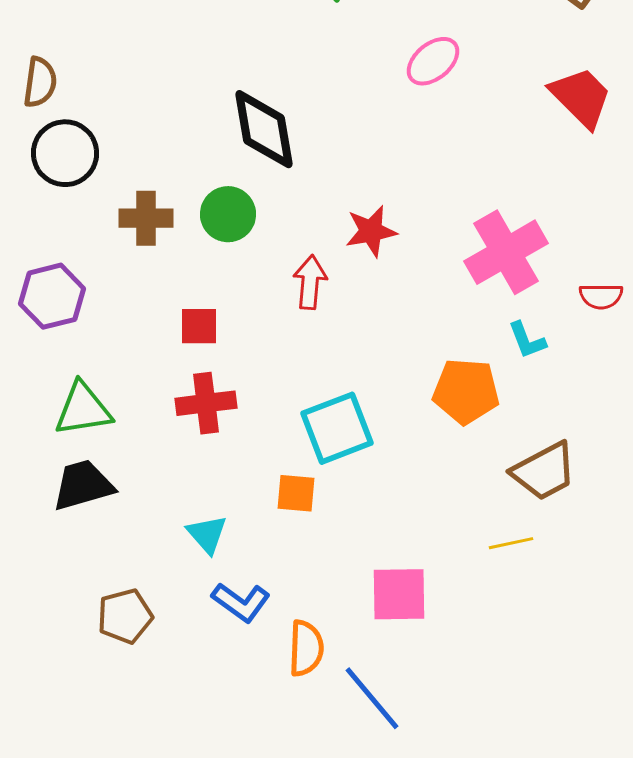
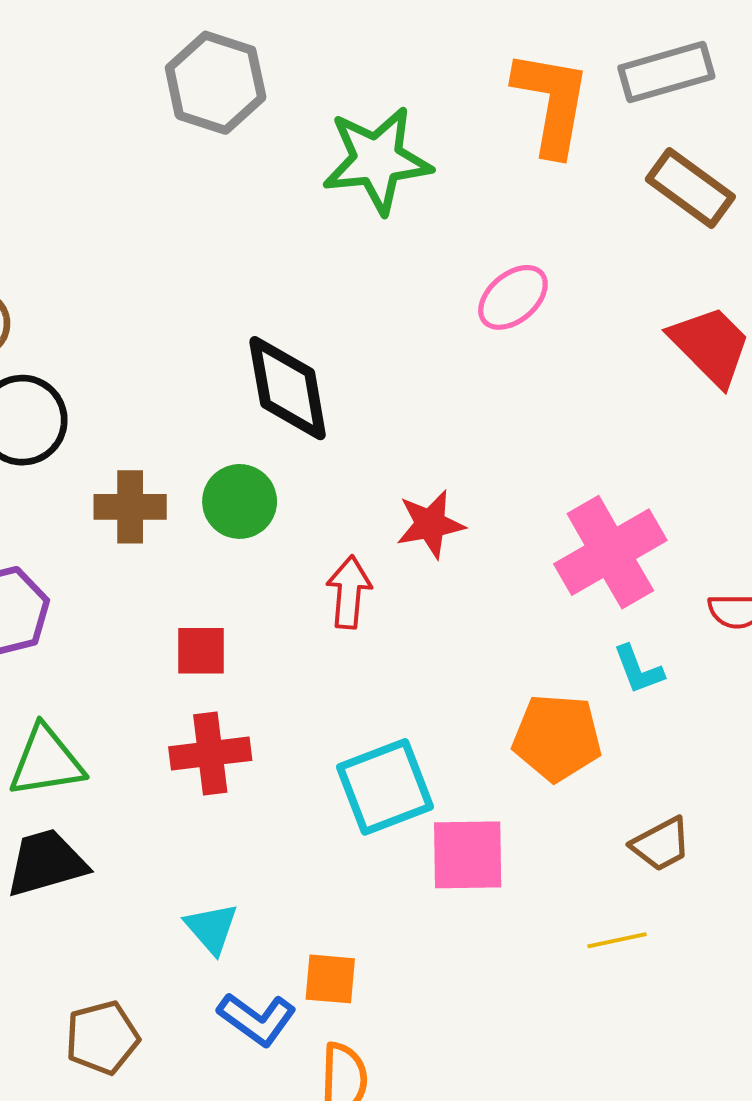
brown trapezoid: (544, 471) -> (661, 844), size x0.7
orange square: (296, 493) -> (330, 979), moved
pink square: (399, 594) -> (468, 855), moved

